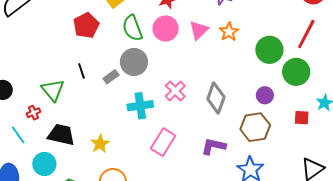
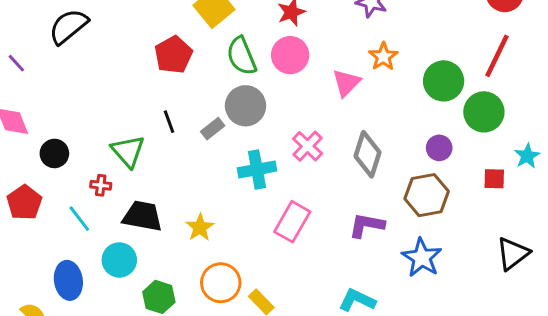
pink triangle: (199, 30) -> (346, 83), moved
red cross: (33, 113) -> (101, 185), turned 32

